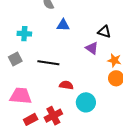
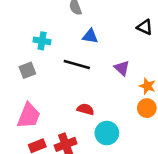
black triangle: (104, 32) -> (145, 27), moved
black line: (48, 63) -> (77, 64), moved
pink trapezoid: (21, 96) -> (29, 116), turned 100

